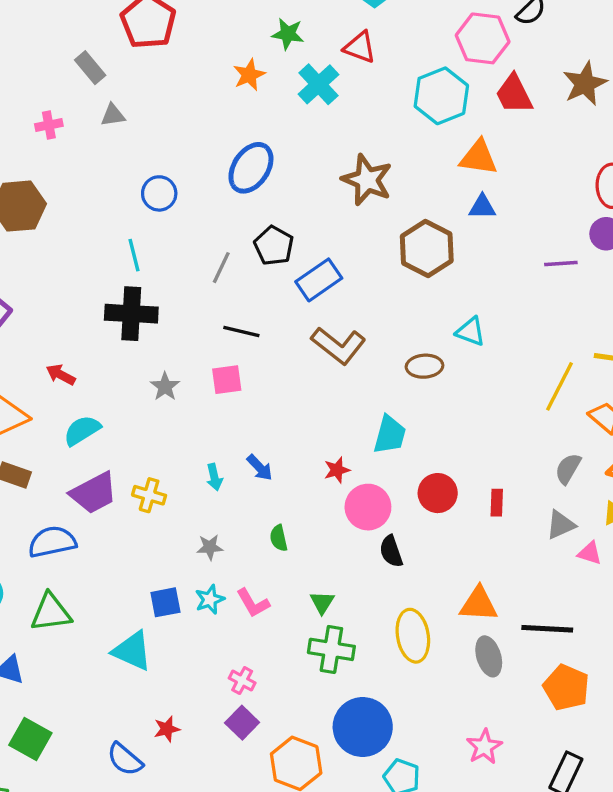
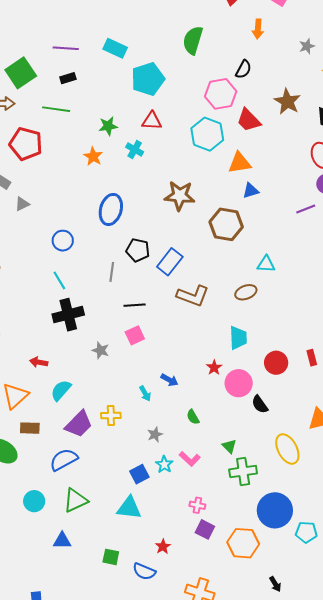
cyan cross: (318, 84) -> (135, 150), size x0.7
green square: (30, 739) -> (111, 557), moved, size x0.7

